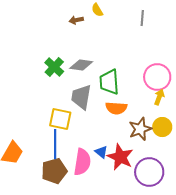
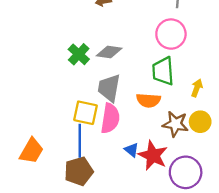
pink circle: (157, 77) -> (171, 34), moved
green trapezoid: (109, 82) -> (163, 71), moved
brown star: (140, 129) -> (175, 124), turned 30
pink semicircle: (82, 162) -> (110, 118), moved

